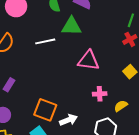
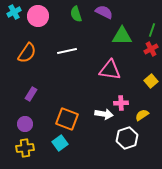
green triangle: (71, 26) -> (122, 36), moved
white arrow: (68, 120) -> (104, 114), moved, turned 30

